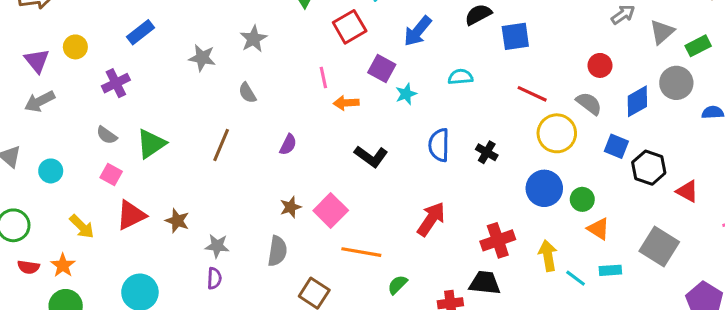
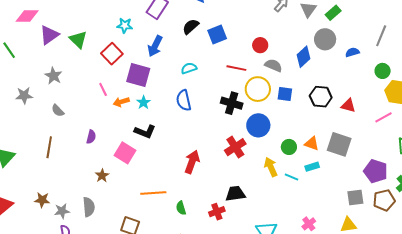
red circle: (600, 65) -> (260, 45), moved
purple square: (382, 69) -> (138, 75), size x1.4
cyan star: (406, 94) -> (144, 102), moved
blue semicircle: (439, 145) -> (184, 100), moved
blue square: (616, 146) -> (285, 94), moved
black cross: (487, 152) -> (232, 103), moved, size x1.5
green circle: (582, 199) -> (289, 147), moved
pink square: (331, 210) -> (125, 153), moved
brown star: (177, 221) -> (42, 200), moved
orange triangle: (598, 229) -> (312, 144), moved
red cross: (498, 240) -> (235, 147), moved
gray semicircle: (277, 251) -> (89, 207), moved
green semicircle: (397, 285) -> (181, 208), turned -48

